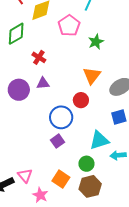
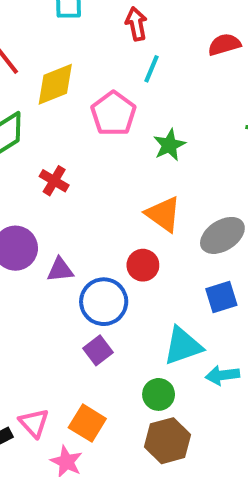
orange triangle: (92, 75) -> (163, 214), turned -30
purple triangle: (43, 83) -> (60, 270), moved
orange square: (61, 179) -> (87, 423), moved

